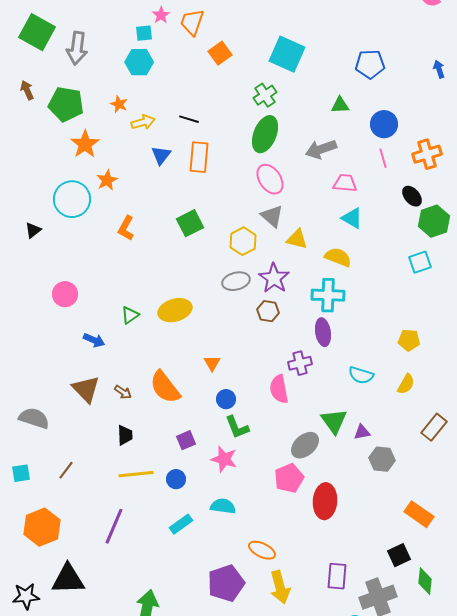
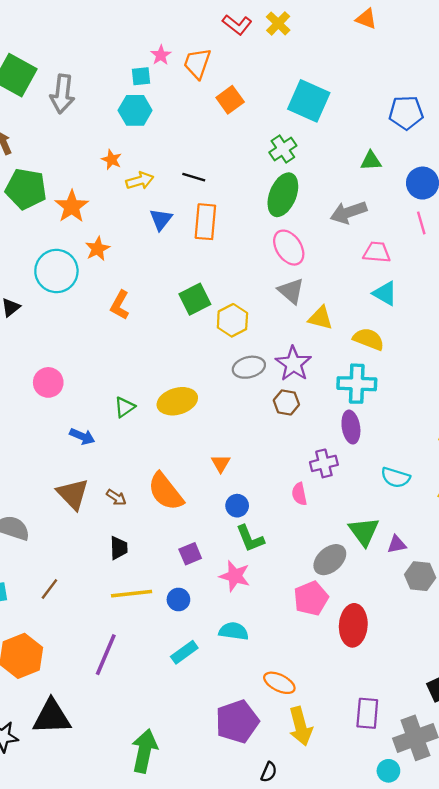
green pentagon: (66, 104) -> (26, 189), moved
yellow hexagon: (243, 241) -> (232, 320), moved
pink semicircle: (279, 389) -> (299, 494), size x0.7

